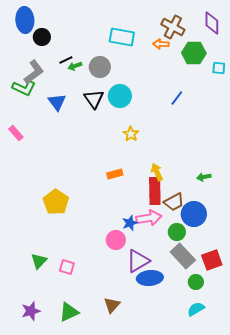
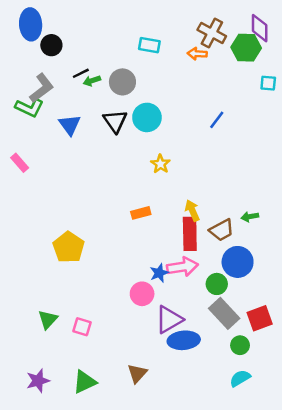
cyan rectangle: (122, 37) -> (149, 45), size x0.7
green hexagon: (194, 53) -> (246, 48), moved
brown trapezoid: (174, 202) -> (222, 230), moved

